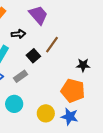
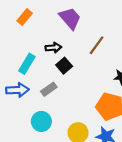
black arrow: (18, 34) -> (53, 48), moved
brown line: (52, 45) -> (97, 45), moved

